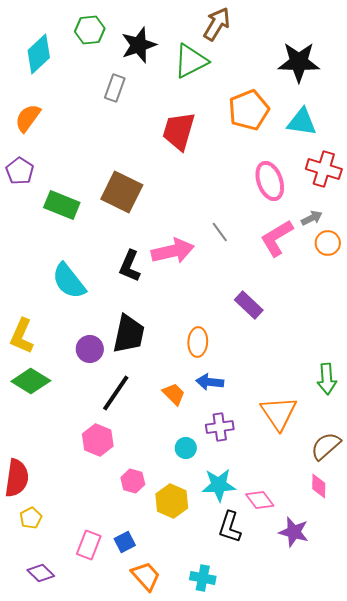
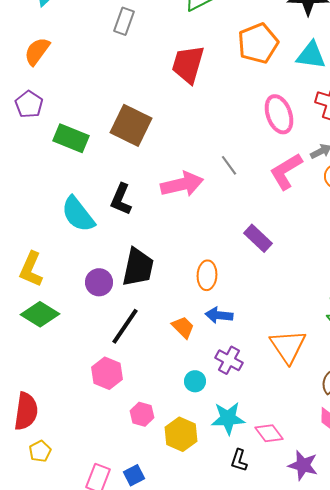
black L-shape: (130, 266) -> (121, 199), moved
purple cross: (220, 427) -> (229, 360), turned 36
black L-shape: (230, 527) -> (239, 460), size x0.7

